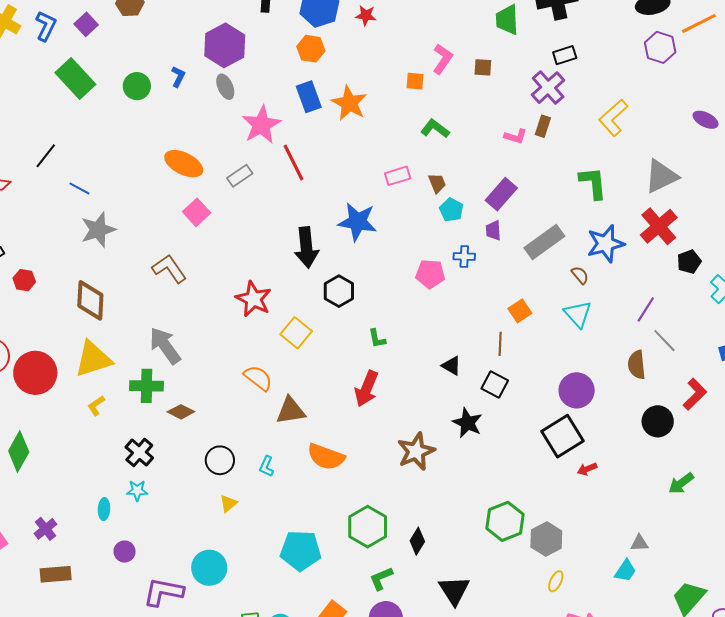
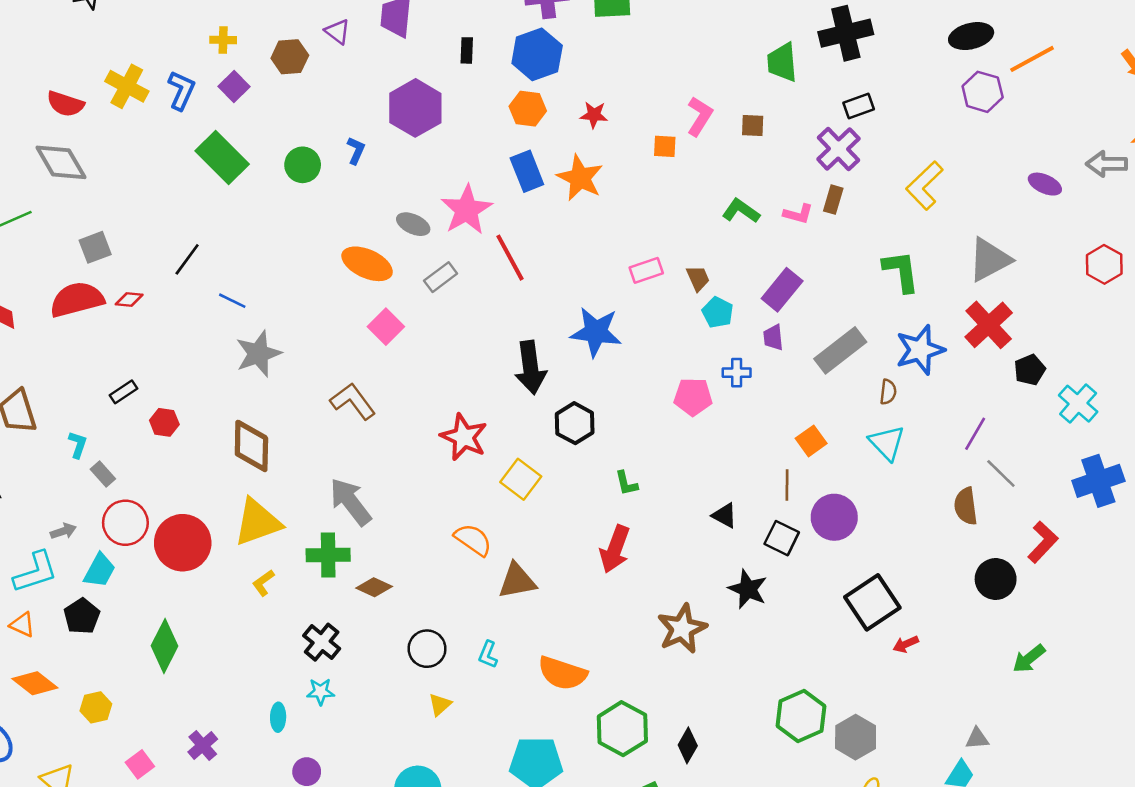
red star: (366, 15) -> (594, 115), moved
gray ellipse: (225, 87) -> (413, 224), moved, turned -40
green L-shape: (435, 129) -> (741, 211), moved
brown semicircle: (580, 275) -> (888, 392), turned 48
purple circle: (577, 390) -> (834, 517), moved
orange semicircle: (326, 457) -> (562, 673), moved

